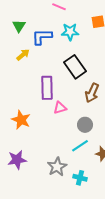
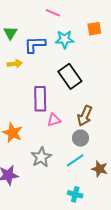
yellow arrow: (23, 55) -> (15, 64), turned 32
brown arrow: (92, 93) -> (85, 116), moved
gray star: (57, 167) -> (41, 157), moved

